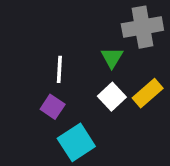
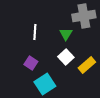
white line: (59, 69) -> (35, 32), moved
yellow rectangle: (148, 93) -> (87, 65), moved

